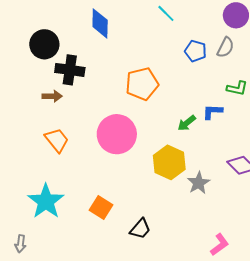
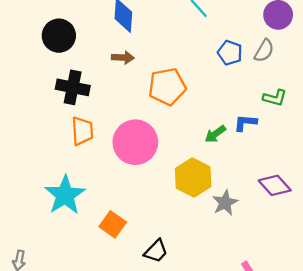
black cross: (70, 70) -> (73, 87), moved
brown arrow: (52, 96) -> (123, 58), moved
orange trapezoid: (57, 140) -> (82, 131), moved, turned 32
cyan star: (46, 201) -> (65, 195), moved

